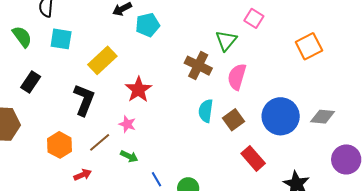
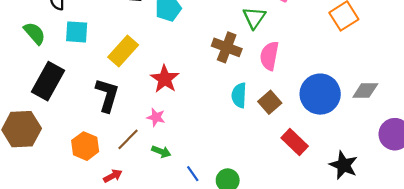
black rectangle: (31, 82) -> (48, 81), size x1.6

